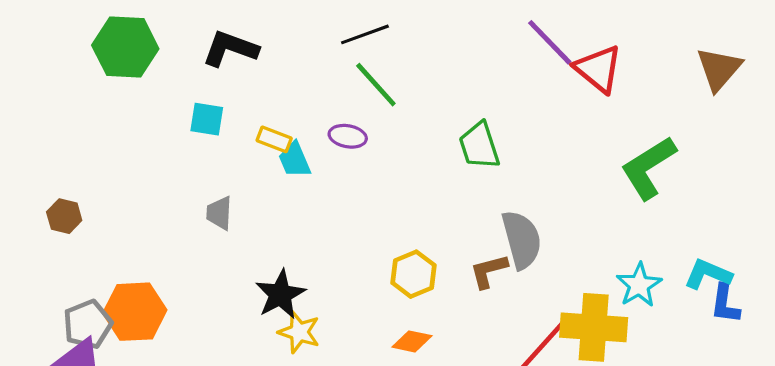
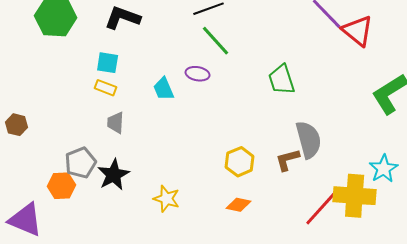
yellow rectangle: (274, 139) -> (106, 88), moved
black star: (280, 294) -> (114, 175), moved
orange hexagon: (135, 312) -> (62, 186), size x0.7
gray pentagon: (88, 324) -> (81, 163), moved

